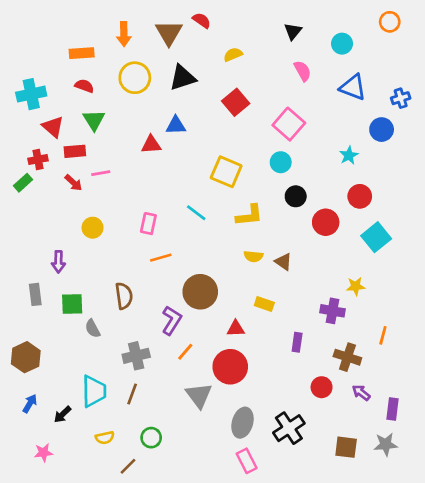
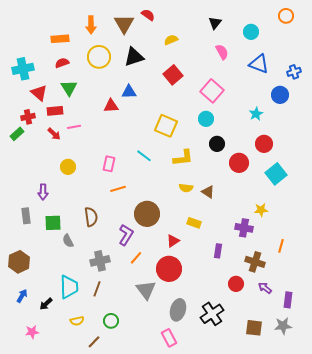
red semicircle: (84, 86) -> (62, 63), turned -40
red triangle: (236, 329) -> (173, 241), turned -32
pink rectangle: (247, 461) -> (169, 338), moved

